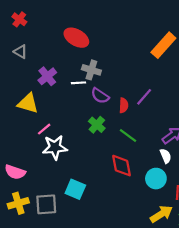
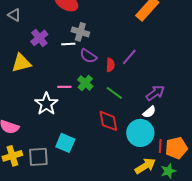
yellow triangle: (28, 103) -> (21, 63), turned -30
pink line: (44, 129) -> (64, 87), moved, turned 40
white star: (55, 147) -> (46, 104), turned -30
white semicircle: (166, 156) -> (149, 112), turned 72
cyan circle: (156, 179) -> (140, 133), size x1.4

